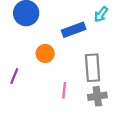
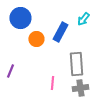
blue rectangle: (74, 30) -> (60, 32), turned -42
orange circle: (45, 53) -> (36, 39), moved

